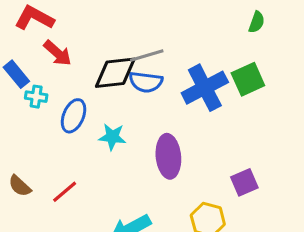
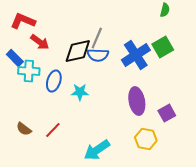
gray line: (147, 55) -> (97, 38), turned -45
cyan cross: (36, 97) -> (29, 71), size x1.5
purple ellipse: (168, 156) -> (137, 101), moved

